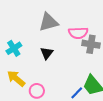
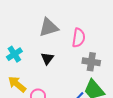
pink semicircle: (78, 33) -> (79, 38), turned -78
gray cross: (91, 44) -> (91, 62), moved

